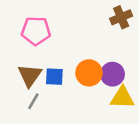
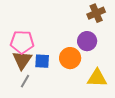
pink pentagon: (36, 31) -> (22, 42), moved
purple circle: (112, 74) -> (87, 41), moved

